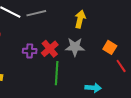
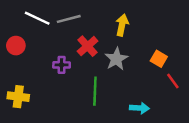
gray star: (75, 47) -> (116, 59), turned -30
red cross: (50, 49) -> (88, 46), moved

